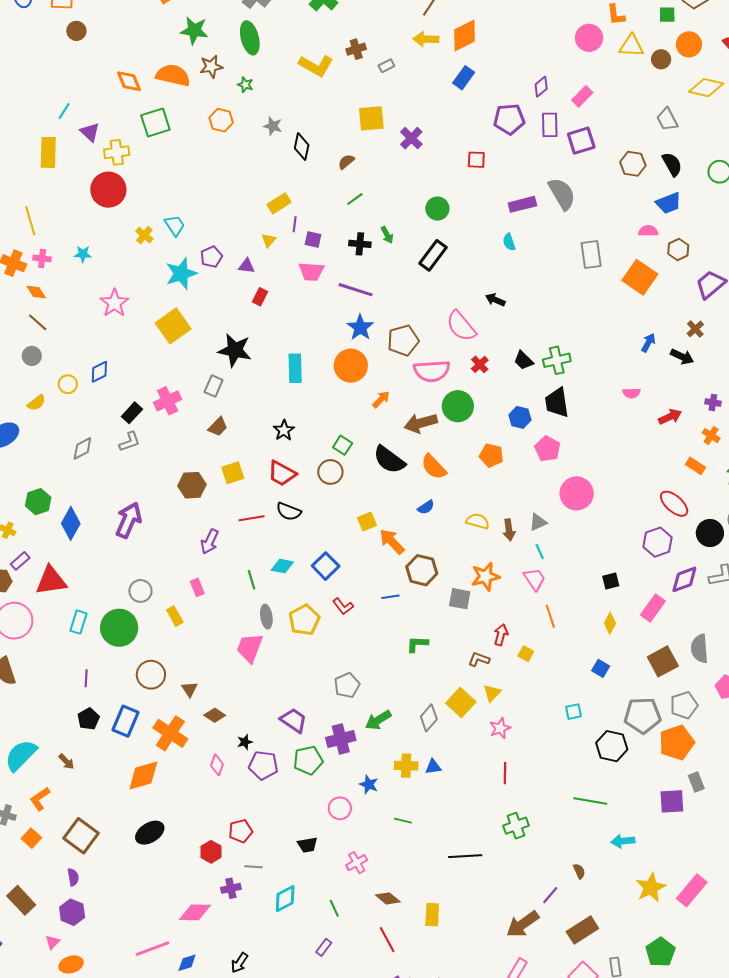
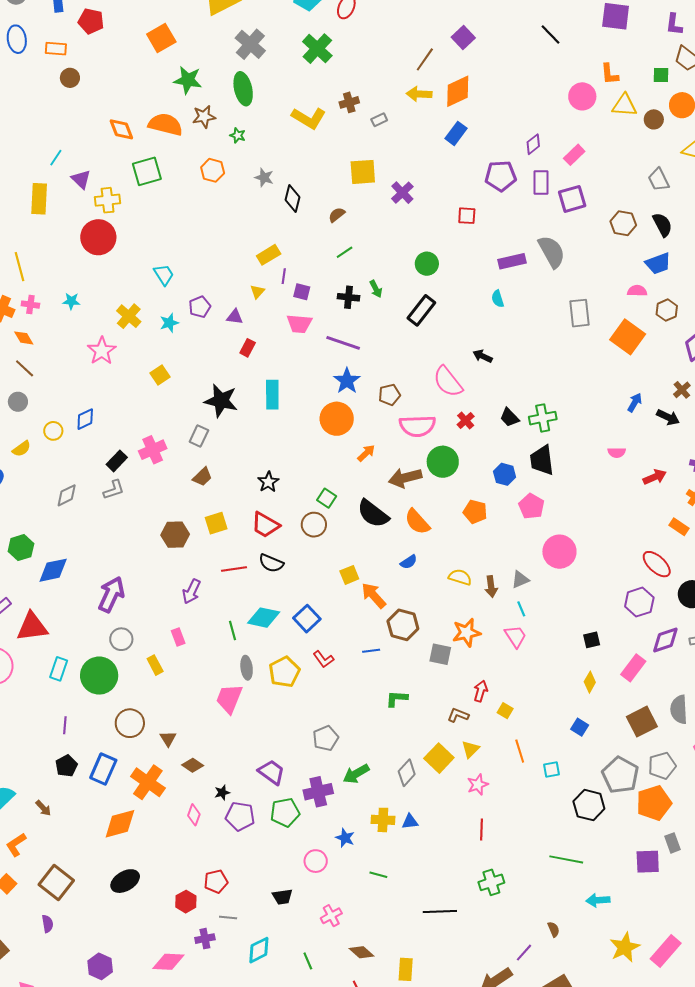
yellow cross: (144, 235) -> (129, 316), moved, size x1.4
cyan star: (181, 274) -> (169, 323), size x0.6
yellow square: (173, 326) -> (160, 375), size x0.6
brown pentagon: (403, 340) -> (389, 395), size x0.7
cyan rectangle: (295, 368) -> (272, 395), moved
purple arrow: (129, 520) -> (111, 594), moved
blue diamond: (71, 523) -> (53, 570), turned 48
cyan diamond: (282, 566) -> (264, 618), size x1.4
orange line: (550, 616) -> (520, 751), moved
gray pentagon: (643, 715) -> (620, 775), turned 30
purple hexagon: (72, 912) -> (100, 966), moved

